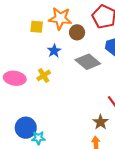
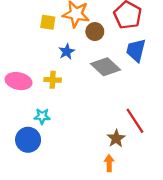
yellow cross: (44, 75) -> (53, 80), turned 32
cyan star: (38, 138) -> (42, 116), moved

